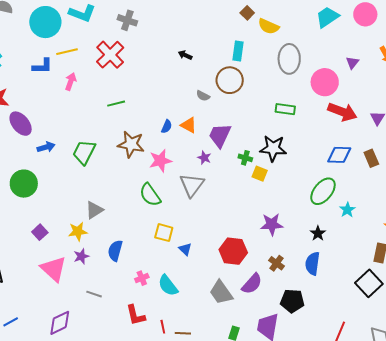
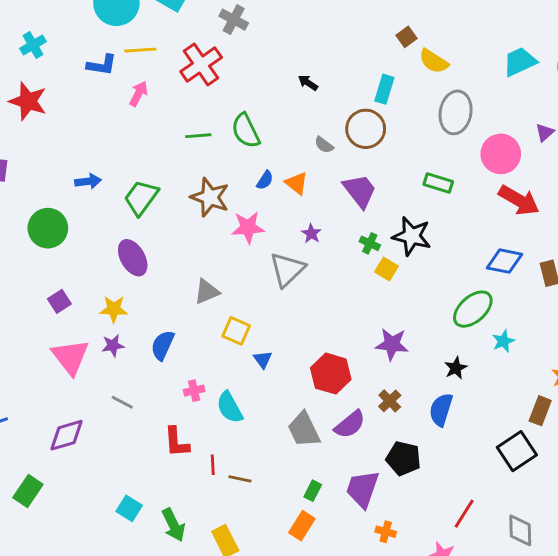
purple ellipse: (21, 124) -> (133, 258), moved
purple trapezoid: (220, 135) -> (360, 191), moved, turned 108
green semicircle: (150, 195) -> (246, 131), moved
gray triangle: (94, 210) -> (207, 292), moved

